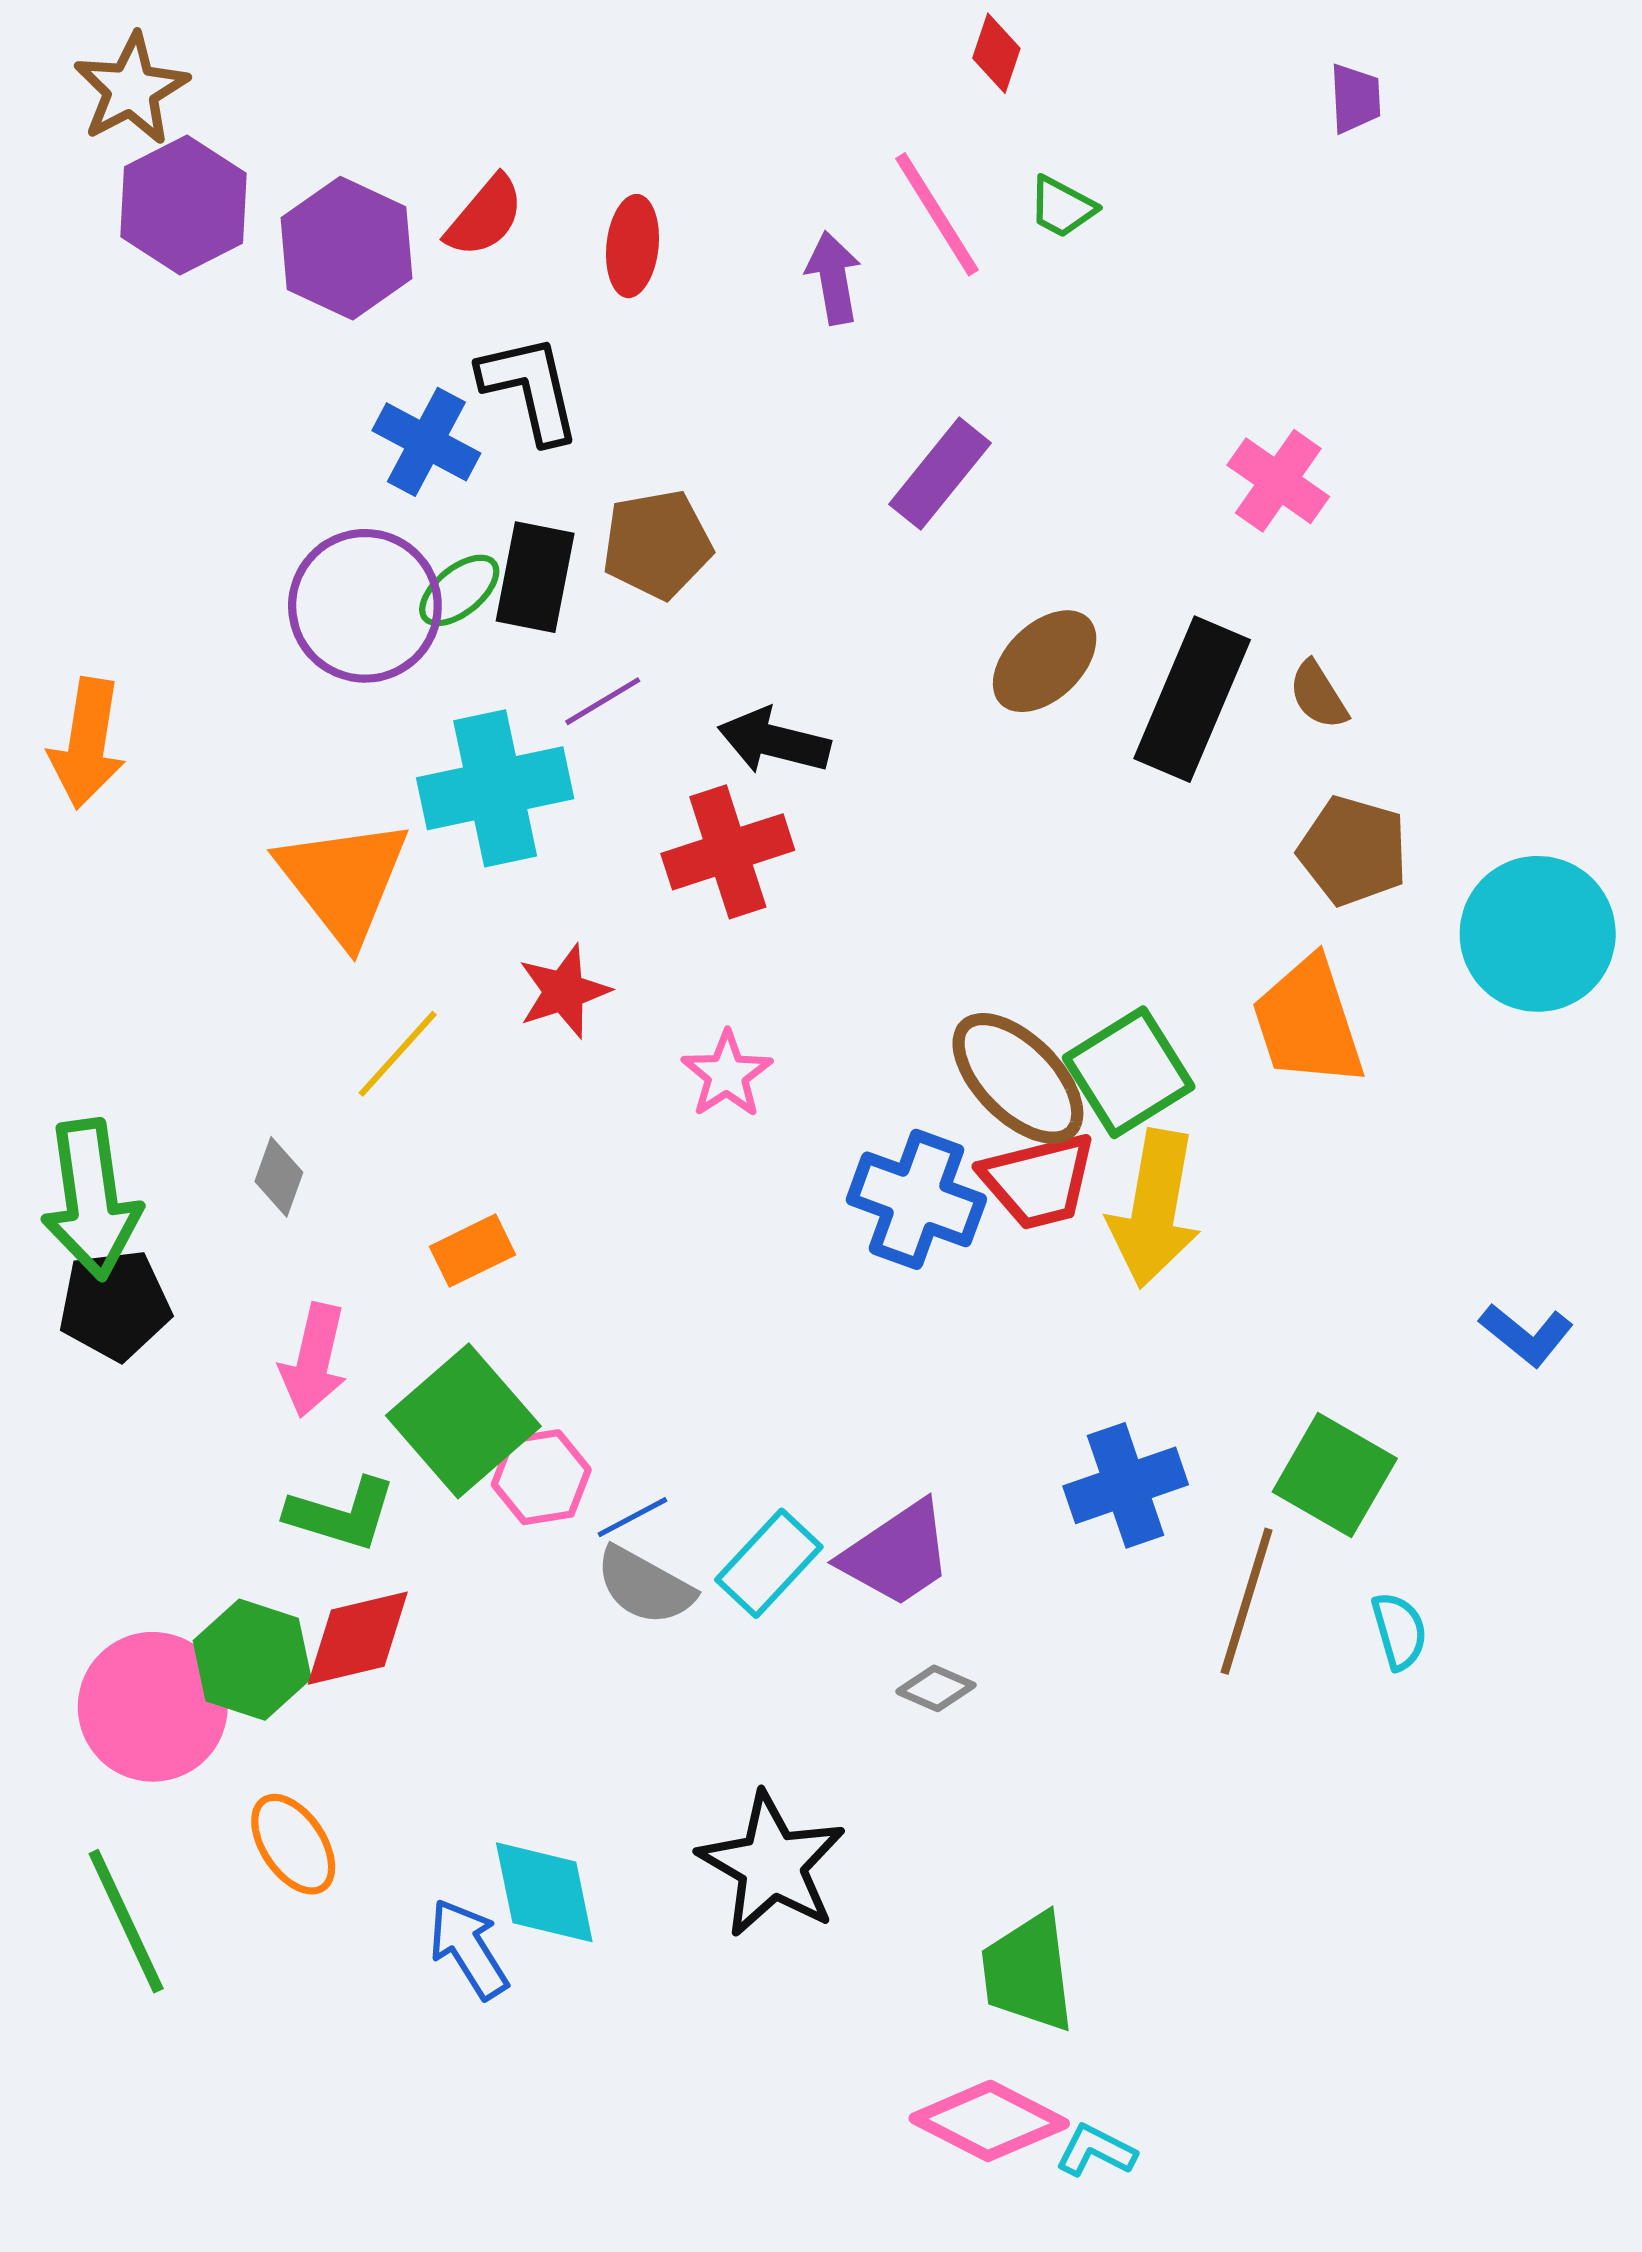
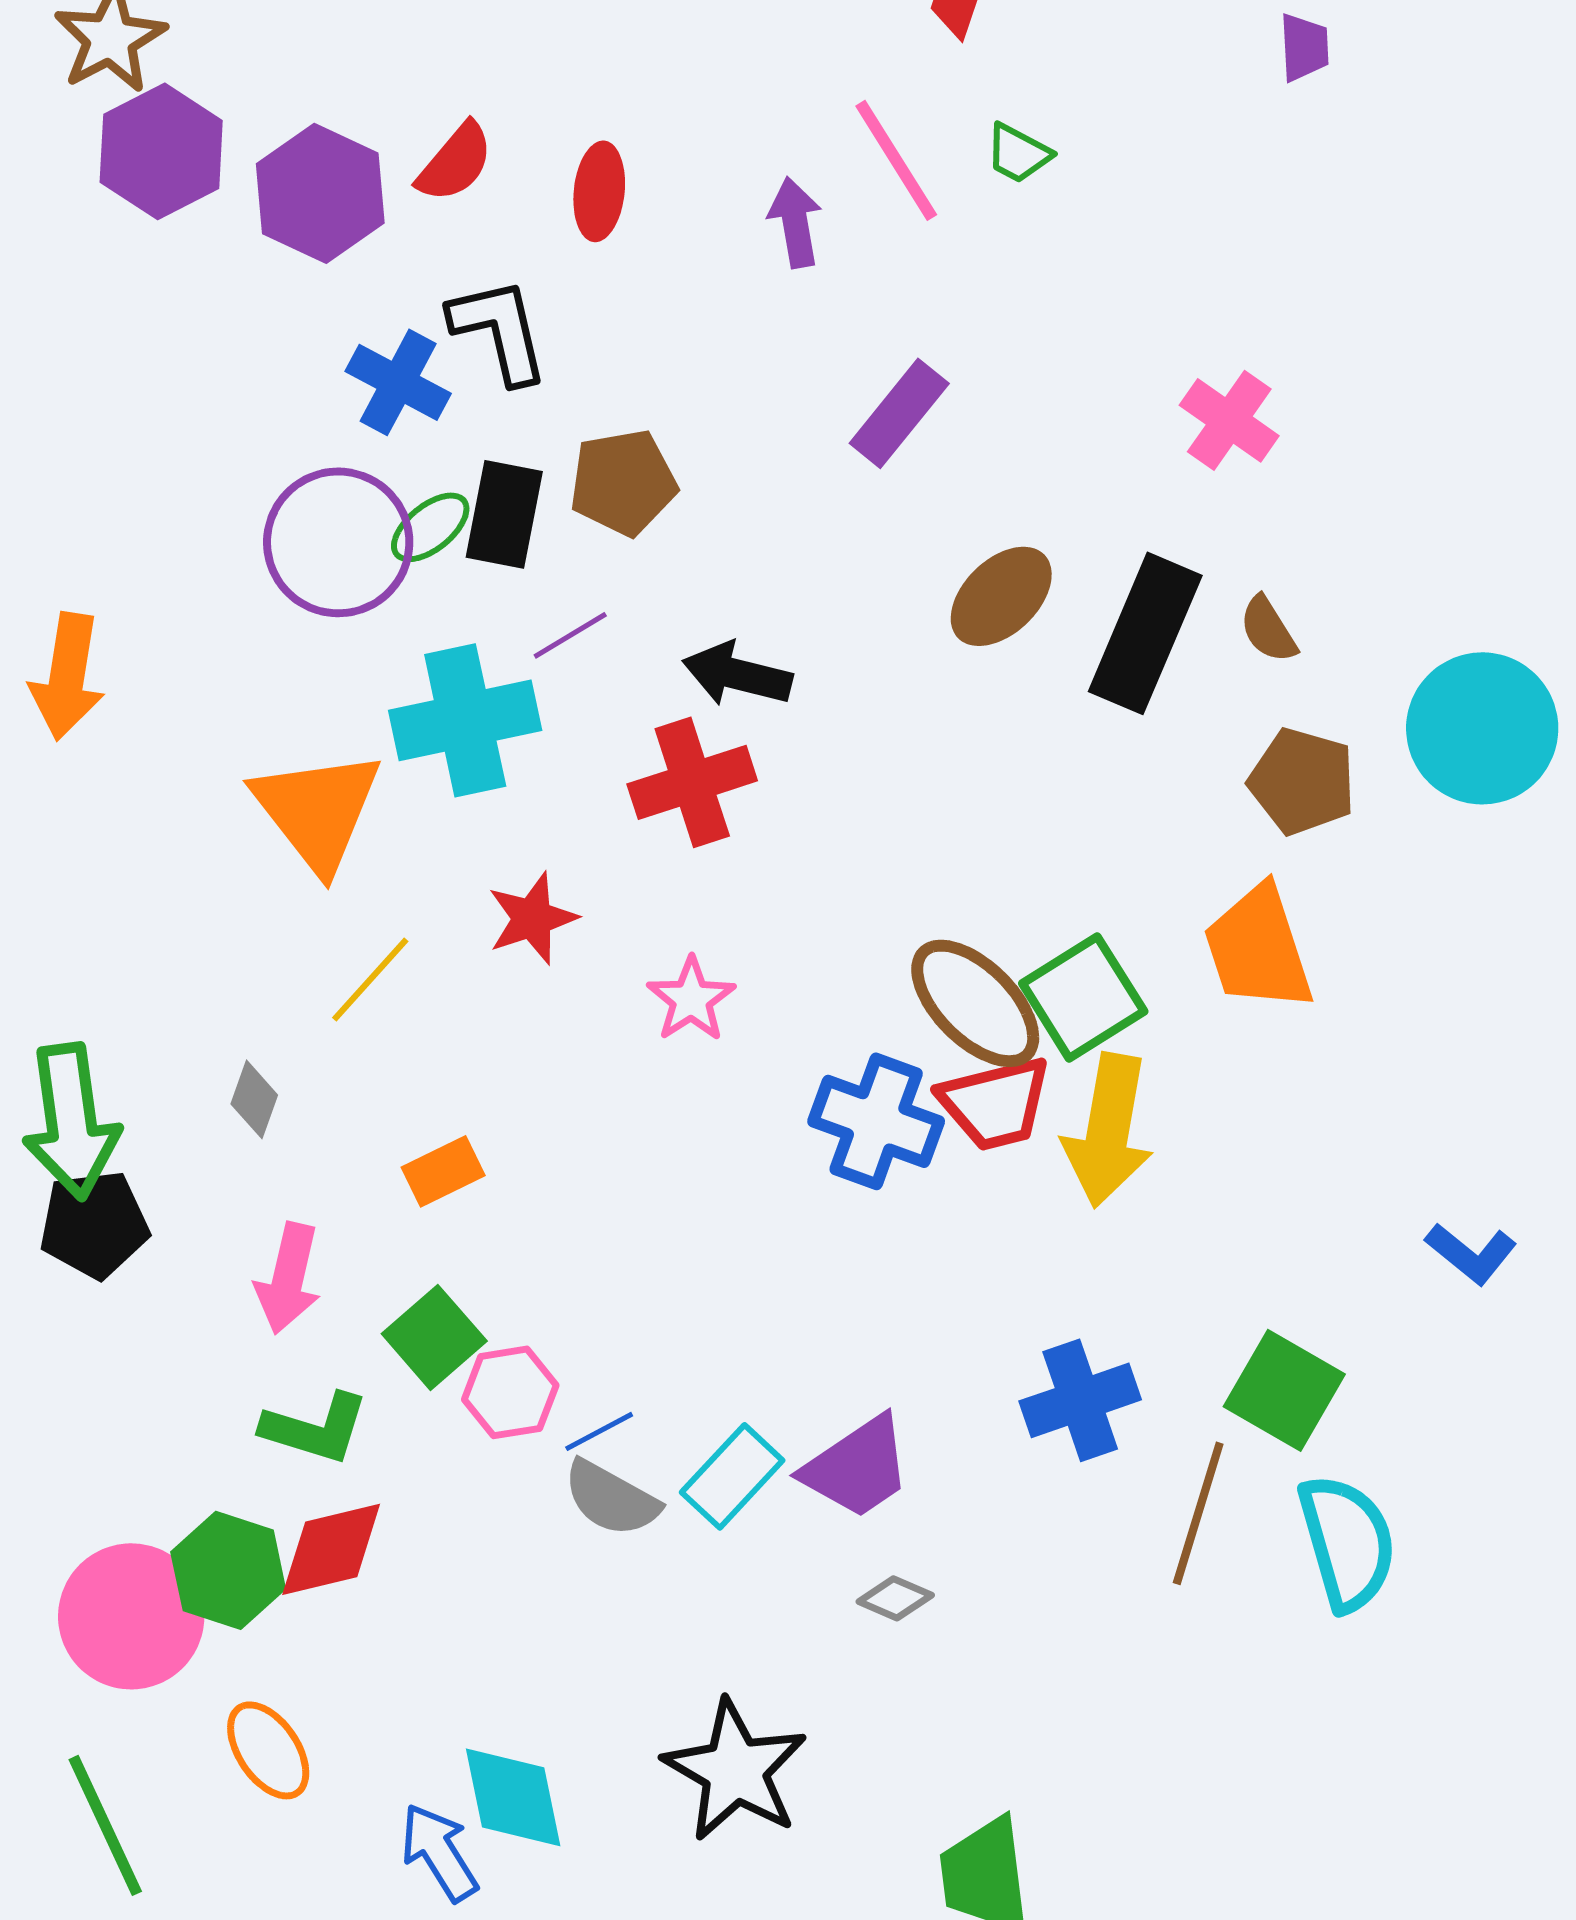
cyan circle: (1538, 934) -> (1482, 728), moved
green square: (463, 1421) -> (434, 1337), size x0.7
cyan semicircle: (1399, 1631) -> (1347, 1542), size x1.8

